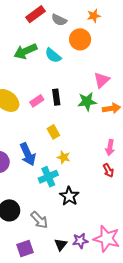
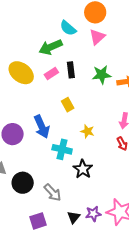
green arrow: (25, 51) -> (51, 47), moved
pink triangle: (102, 80) -> (97, 37), moved
yellow star: (64, 157) -> (87, 131), moved
cyan cross: (48, 177) -> (62, 149), turned 36

